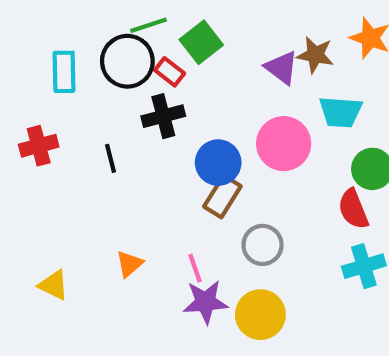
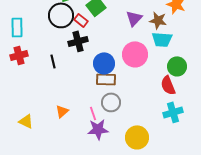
brown star: (315, 55) -> (158, 20), moved
purple triangle: (282, 68) -> (134, 18), turned 36
cyan rectangle: (64, 72) -> (17, 27), moved
brown rectangle: (222, 196) -> (106, 79), turned 60
gray circle: (263, 245) -> (111, 102), moved
yellow circle: (260, 315) -> (137, 137), moved

